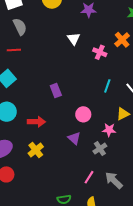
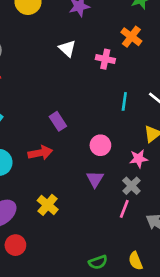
red arrow: (36, 122) -> (40, 153), moved
purple triangle: (74, 138) -> (95, 179), turned 32
pink line: (89, 177) -> (124, 209), moved

